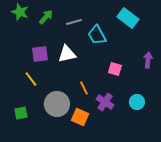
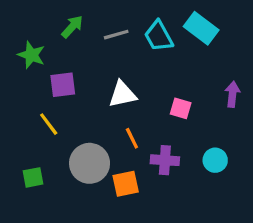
green star: (20, 12) -> (31, 55), moved
cyan trapezoid: (97, 35) -> (159, 36), moved
white triangle: (67, 54) -> (123, 94), moved
purple cross: (105, 102) -> (165, 160), turned -30
orange square: (80, 117) -> (126, 184), turned -36

